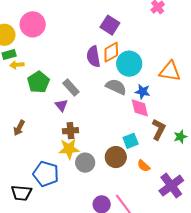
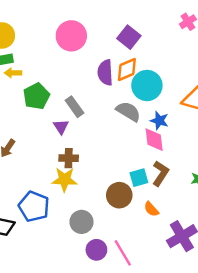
pink circle: (33, 24) -> (71, 36), moved
brown L-shape: (159, 129) -> (161, 173), moved
gray circle: (85, 163) -> (82, 222), moved

